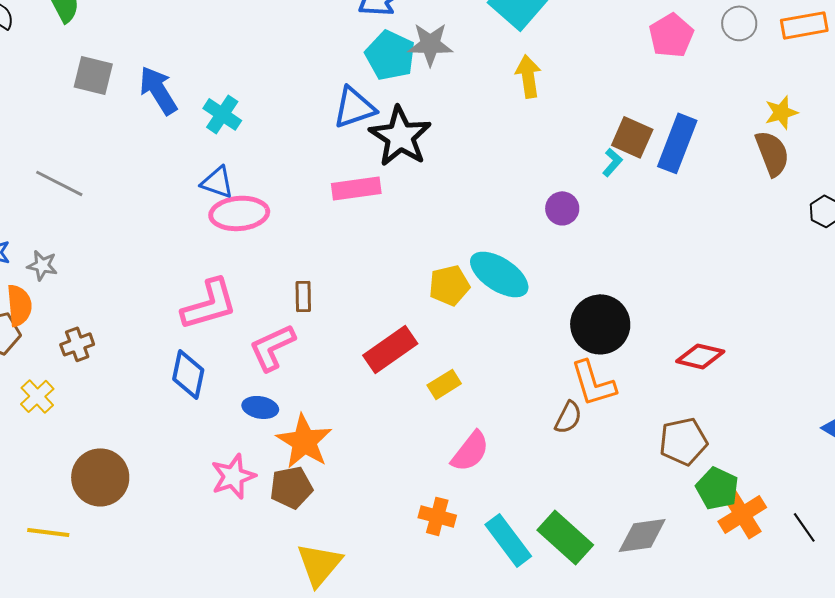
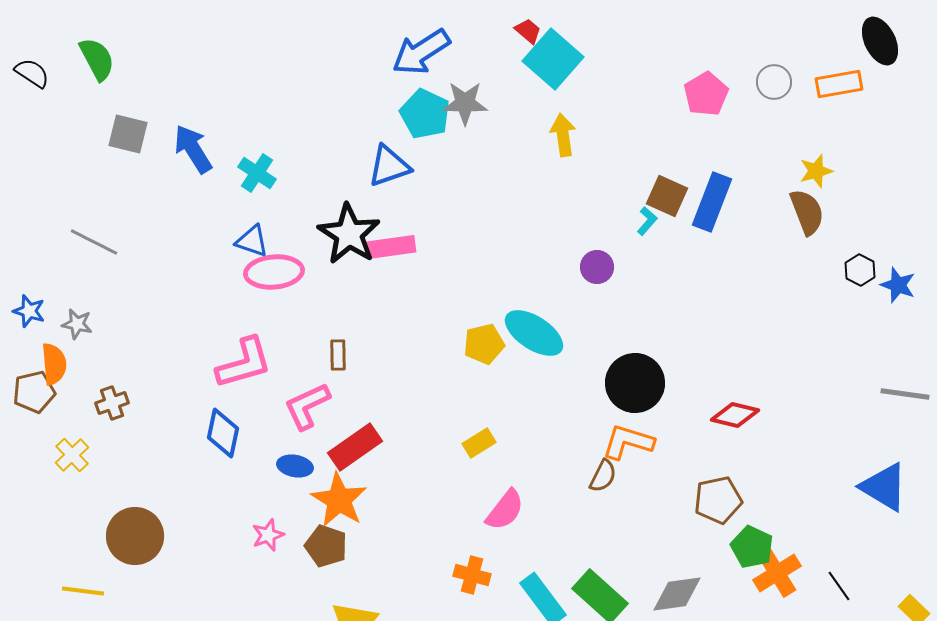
black star: (400, 136) -> (349, 234), moved
red rectangle: (390, 349) -> (355, 447), moved
orange L-shape: (593, 383) -> (628, 442), turned 124
pink star: (233, 476) -> (268, 535), size x0.7
brown pentagon: (291, 487) -> (326, 546), turned 30

